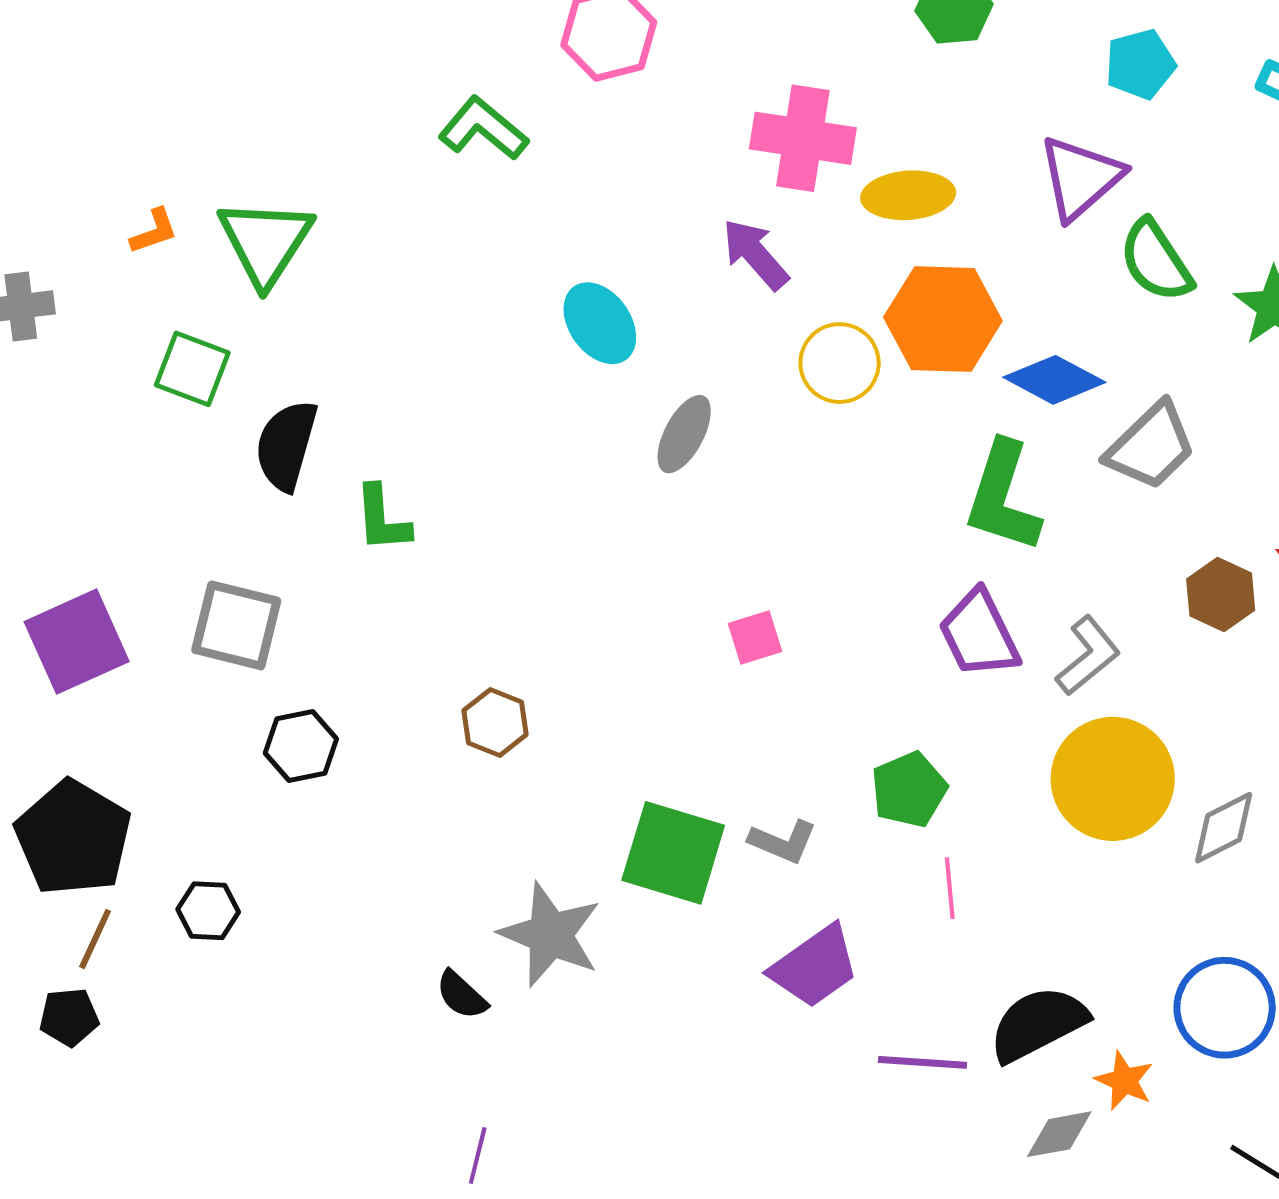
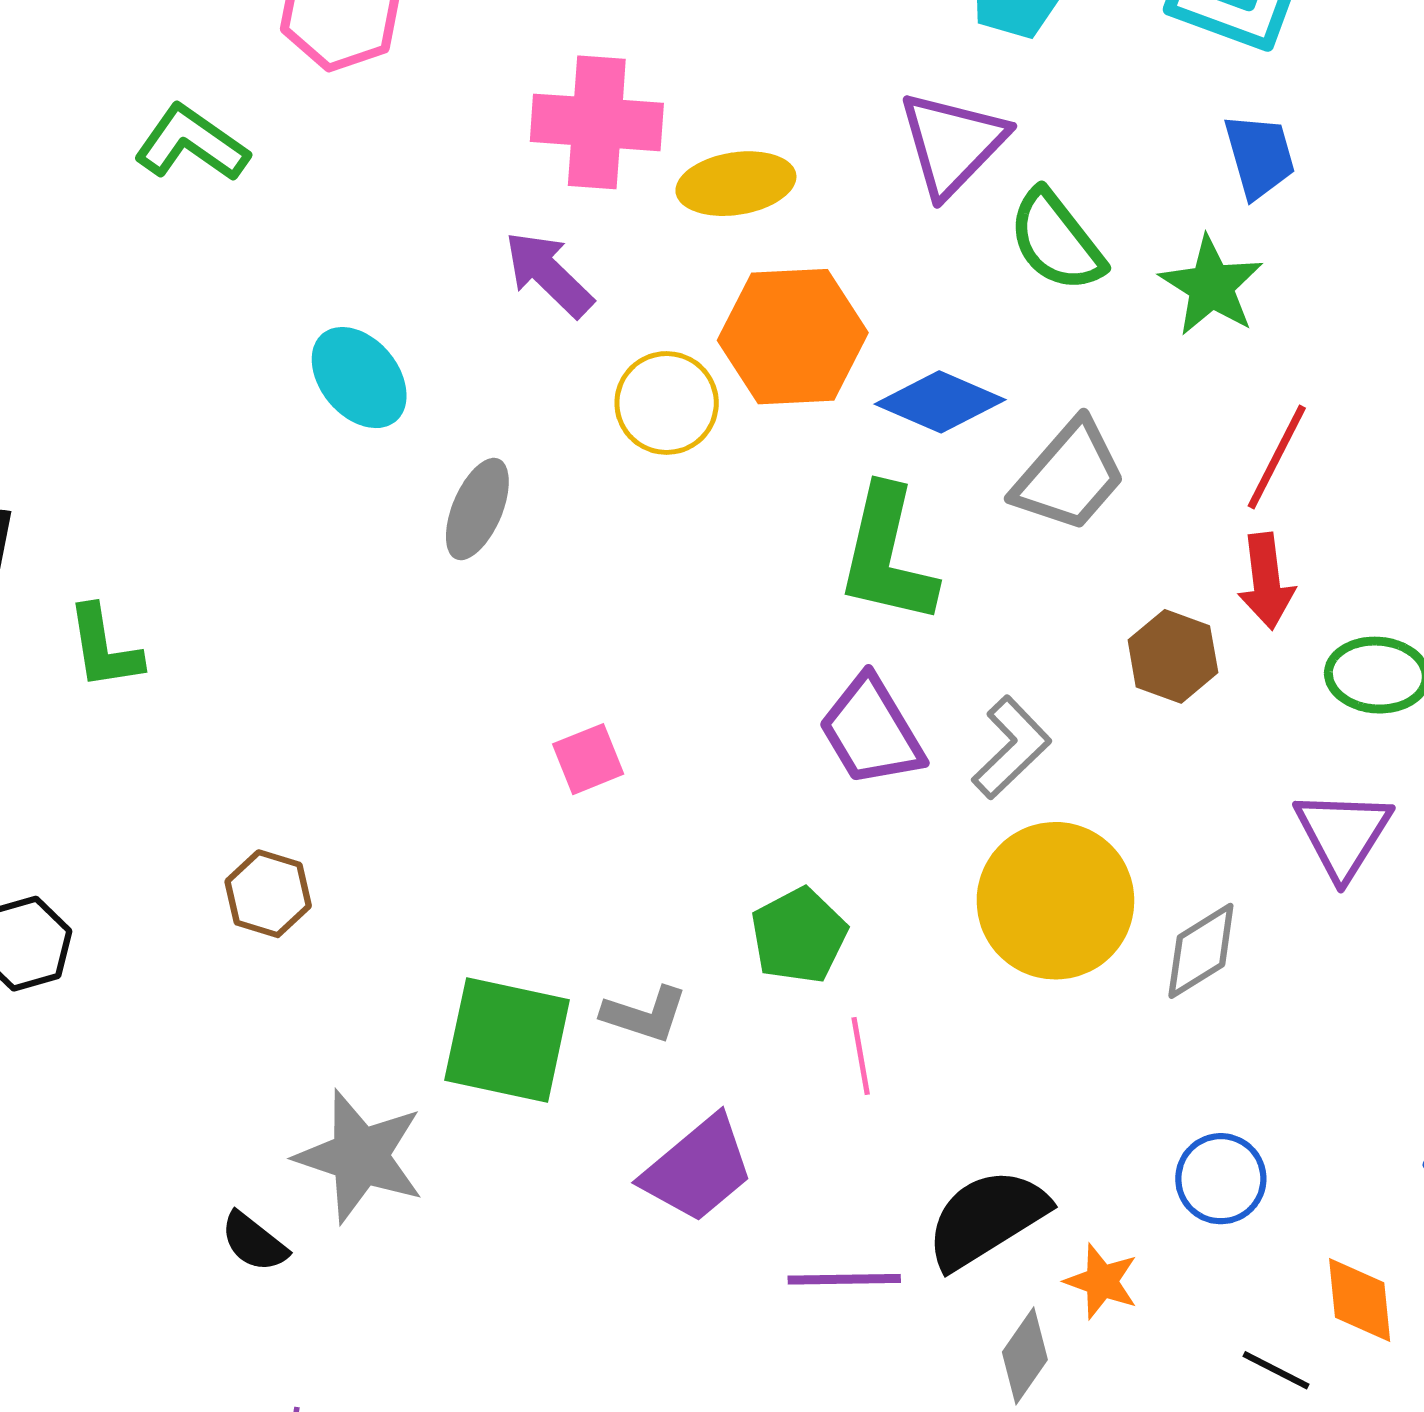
blue circle: (1225, 1008) -> (1221, 1179), size x0.7
gray diamond: (1059, 1134) -> (1025, 1356), turned -40

